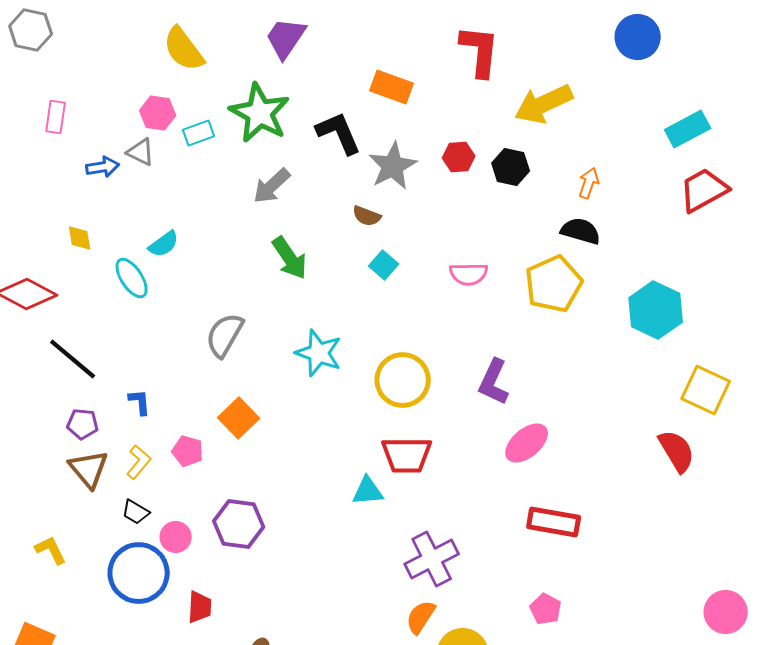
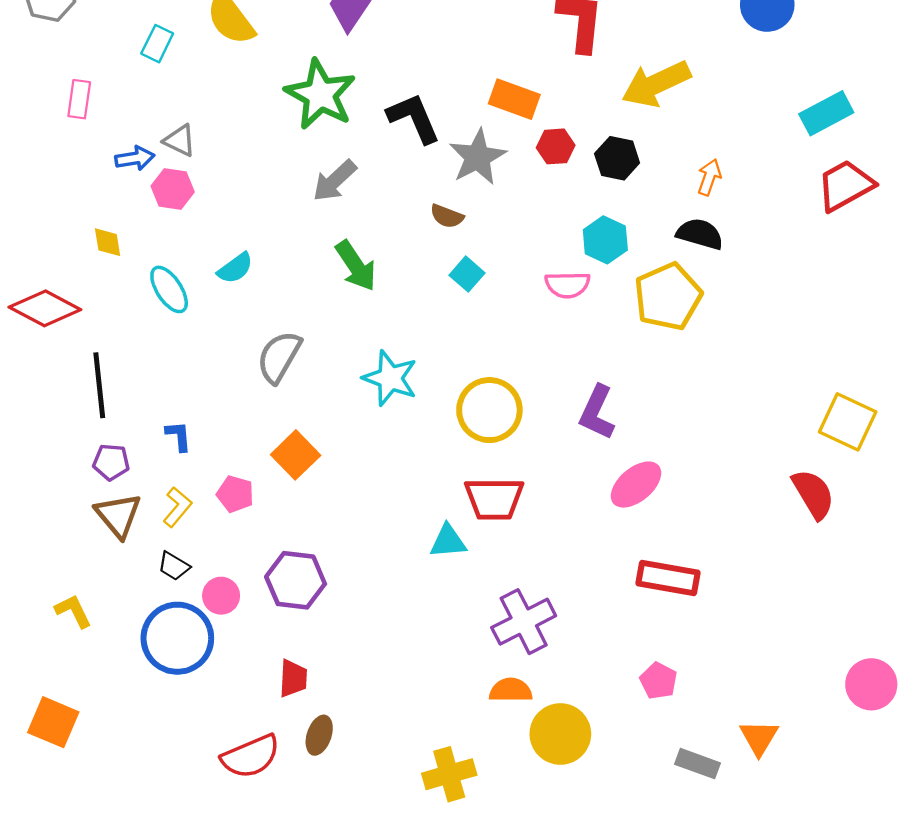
orange rectangle: (392, 87) -> (514, 99), moved
pink hexagon: (158, 113) -> (173, 189), moved
cyan rectangle: (199, 133) -> (157, 44), moved, turned -44
cyan semicircle: (164, 244) -> (235, 268), moved
cyan hexagon: (656, 310) -> (605, 240), moved, size x0.7
black line: (73, 359) -> (99, 385), turned 44
red trapezoid: (200, 607) -> (293, 678), moved
orange semicircle: (421, 617) -> (511, 690), turned 57

